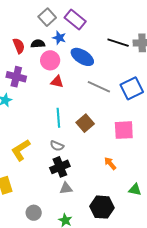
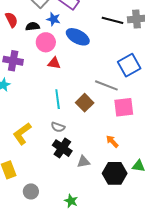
red semicircle: (19, 46) -> (11, 20), moved
gray line: (99, 87) -> (106, 85), moved
black cross: (60, 167) -> (62, 148), turned -30
gray triangle: (66, 188) -> (83, 162), moved
black hexagon: (102, 207) -> (115, 173), moved
gray circle: (34, 213) -> (31, 191), moved

